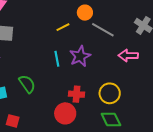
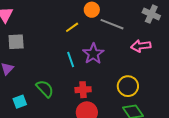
red cross: (77, 94) -> (83, 90), moved

